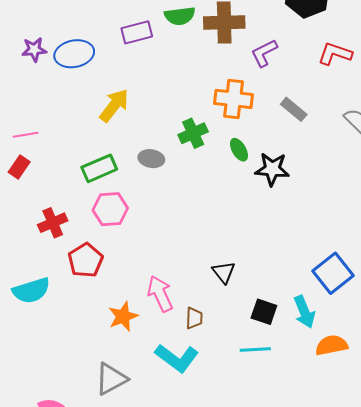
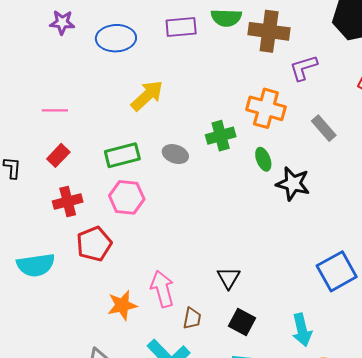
purple star: (34, 50) -> (62, 22), moved
red rectangle: (19, 167) -> (58, 155), moved
blue square: (333, 273) -> (337, 271), moved
black square: (264, 312) -> (242, 322), moved

